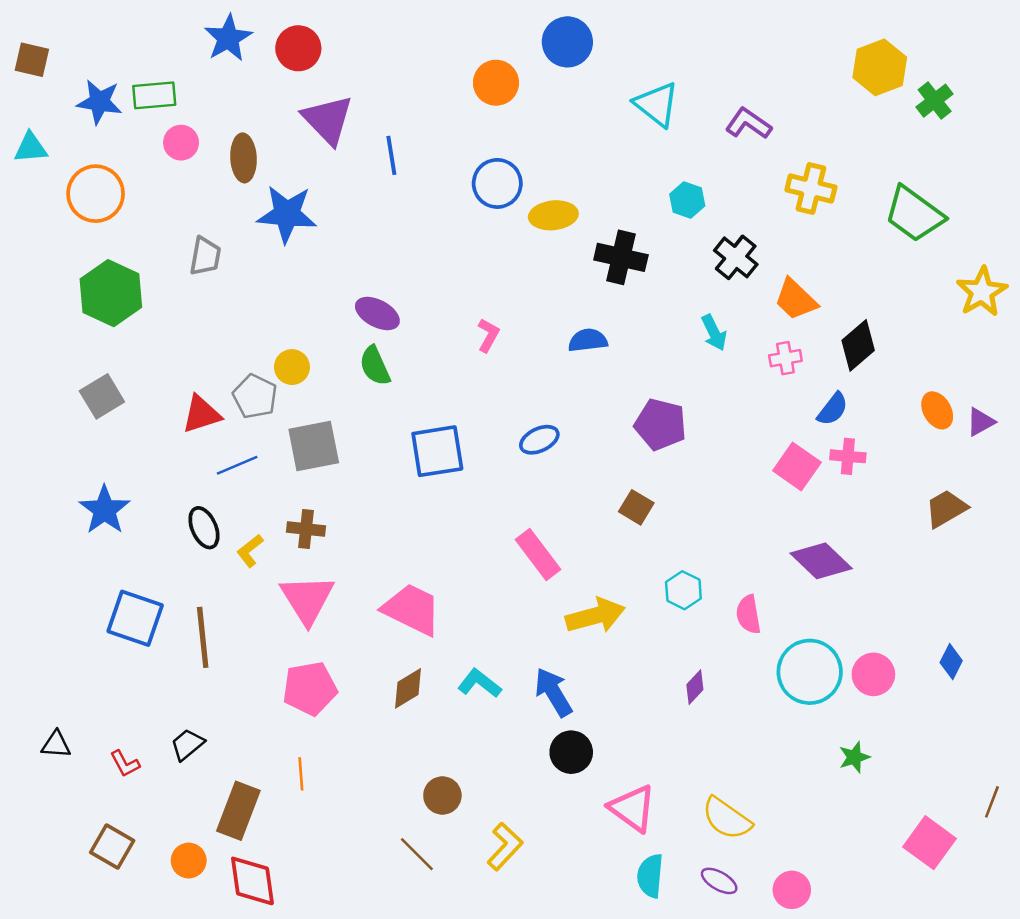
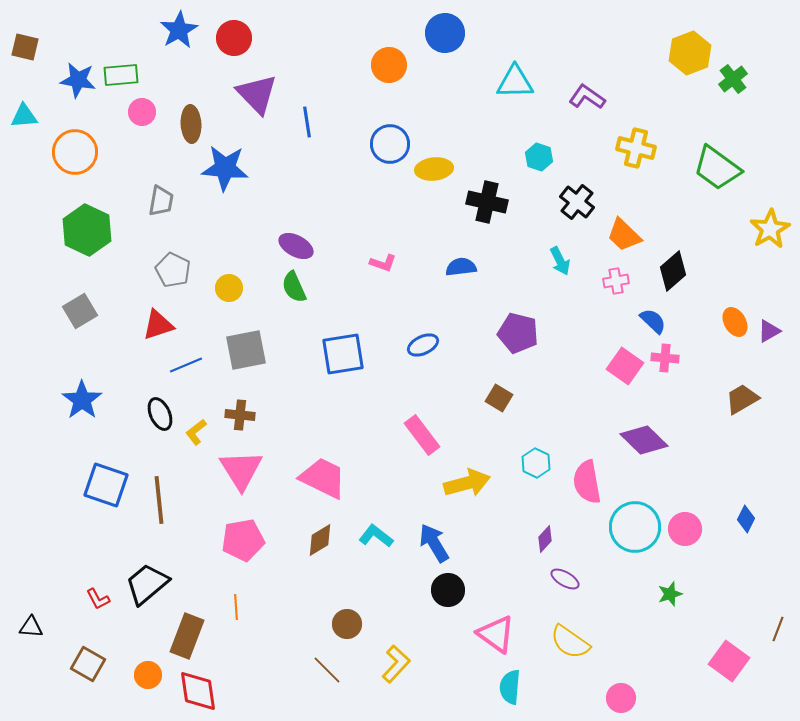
cyan triangle: (657, 104) -> (515, 82), turned -39
pink L-shape: (488, 335) -> (383, 263), turned 80
gray pentagon: (255, 396) -> (173, 270), moved
blue semicircle: (833, 409) -> (653, 321), turned -84
pink semicircle: (748, 614) -> (587, 482), size x1.4
black triangle: (56, 744) -> (31, 627), moved
black trapezoid: (187, 744) -> (147, 584), size x1.6
purple ellipse: (719, 881) -> (565, 579), moved

